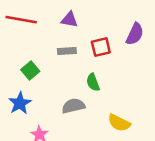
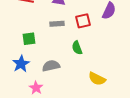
green square: (30, 71) -> (29, 39), turned 32
gray semicircle: (73, 106) -> (51, 66), moved

